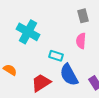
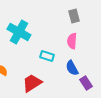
blue semicircle: (69, 75) -> (72, 68), moved, size x0.7

